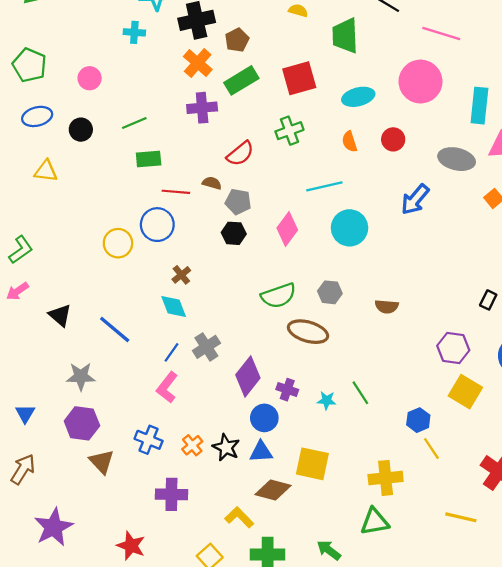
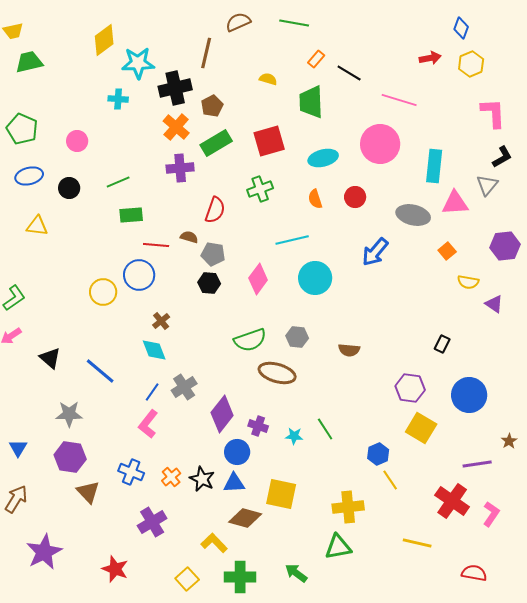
red semicircle: (240, 154) -> (215, 210), turned -32
purple cross: (171, 494) -> (152, 522), turned -32

